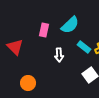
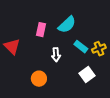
orange circle: (28, 83) -> (39, 79), moved

